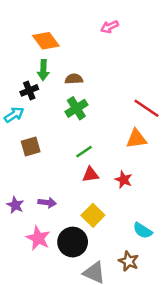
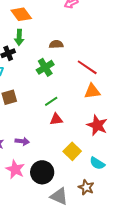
brown semicircle: (74, 79) -> (56, 44), moved
red line: (146, 108) -> (87, 67), moved
red star: (124, 180) -> (97, 125), moved, size x1.5
yellow square: (93, 215) -> (72, 151), moved

